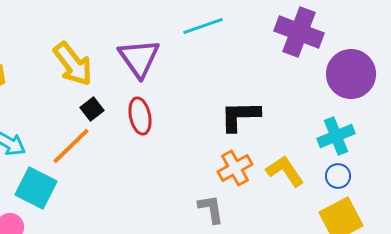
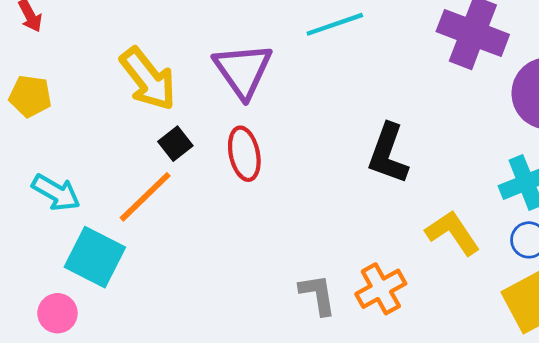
black L-shape: (240, 116) -> (388, 154), turned -69
orange cross: (235, 168) -> (381, 289), moved
gray L-shape: (211, 209) -> (318, 295), moved

